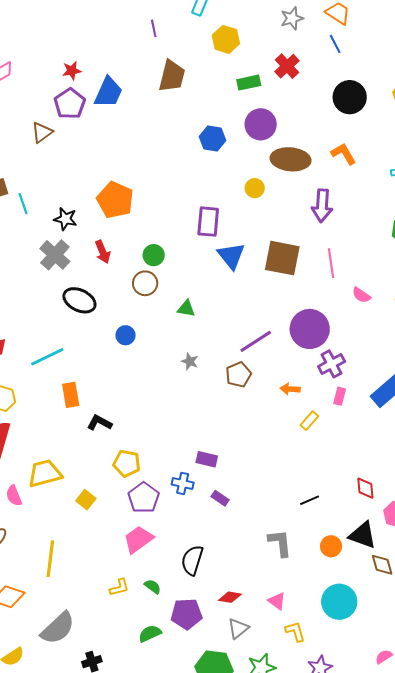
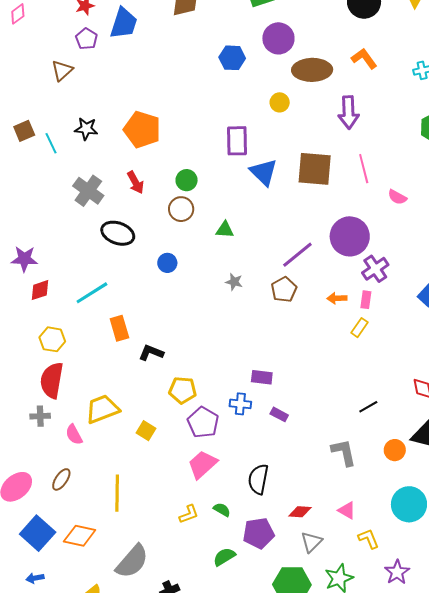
purple pentagon: (70, 104) -> (86, 39), size x0.7
black star: (65, 219) -> (86, 129), moved
pink rectangle: (340, 396) -> (366, 300), moved

